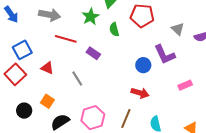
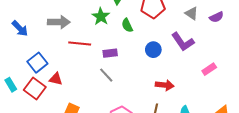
purple rectangle: (93, 53) -> (110, 53), turned -32
blue circle: (143, 65) -> (153, 50), moved
red triangle: (47, 68) -> (56, 79), moved
gray line: (77, 79) -> (106, 75), moved

